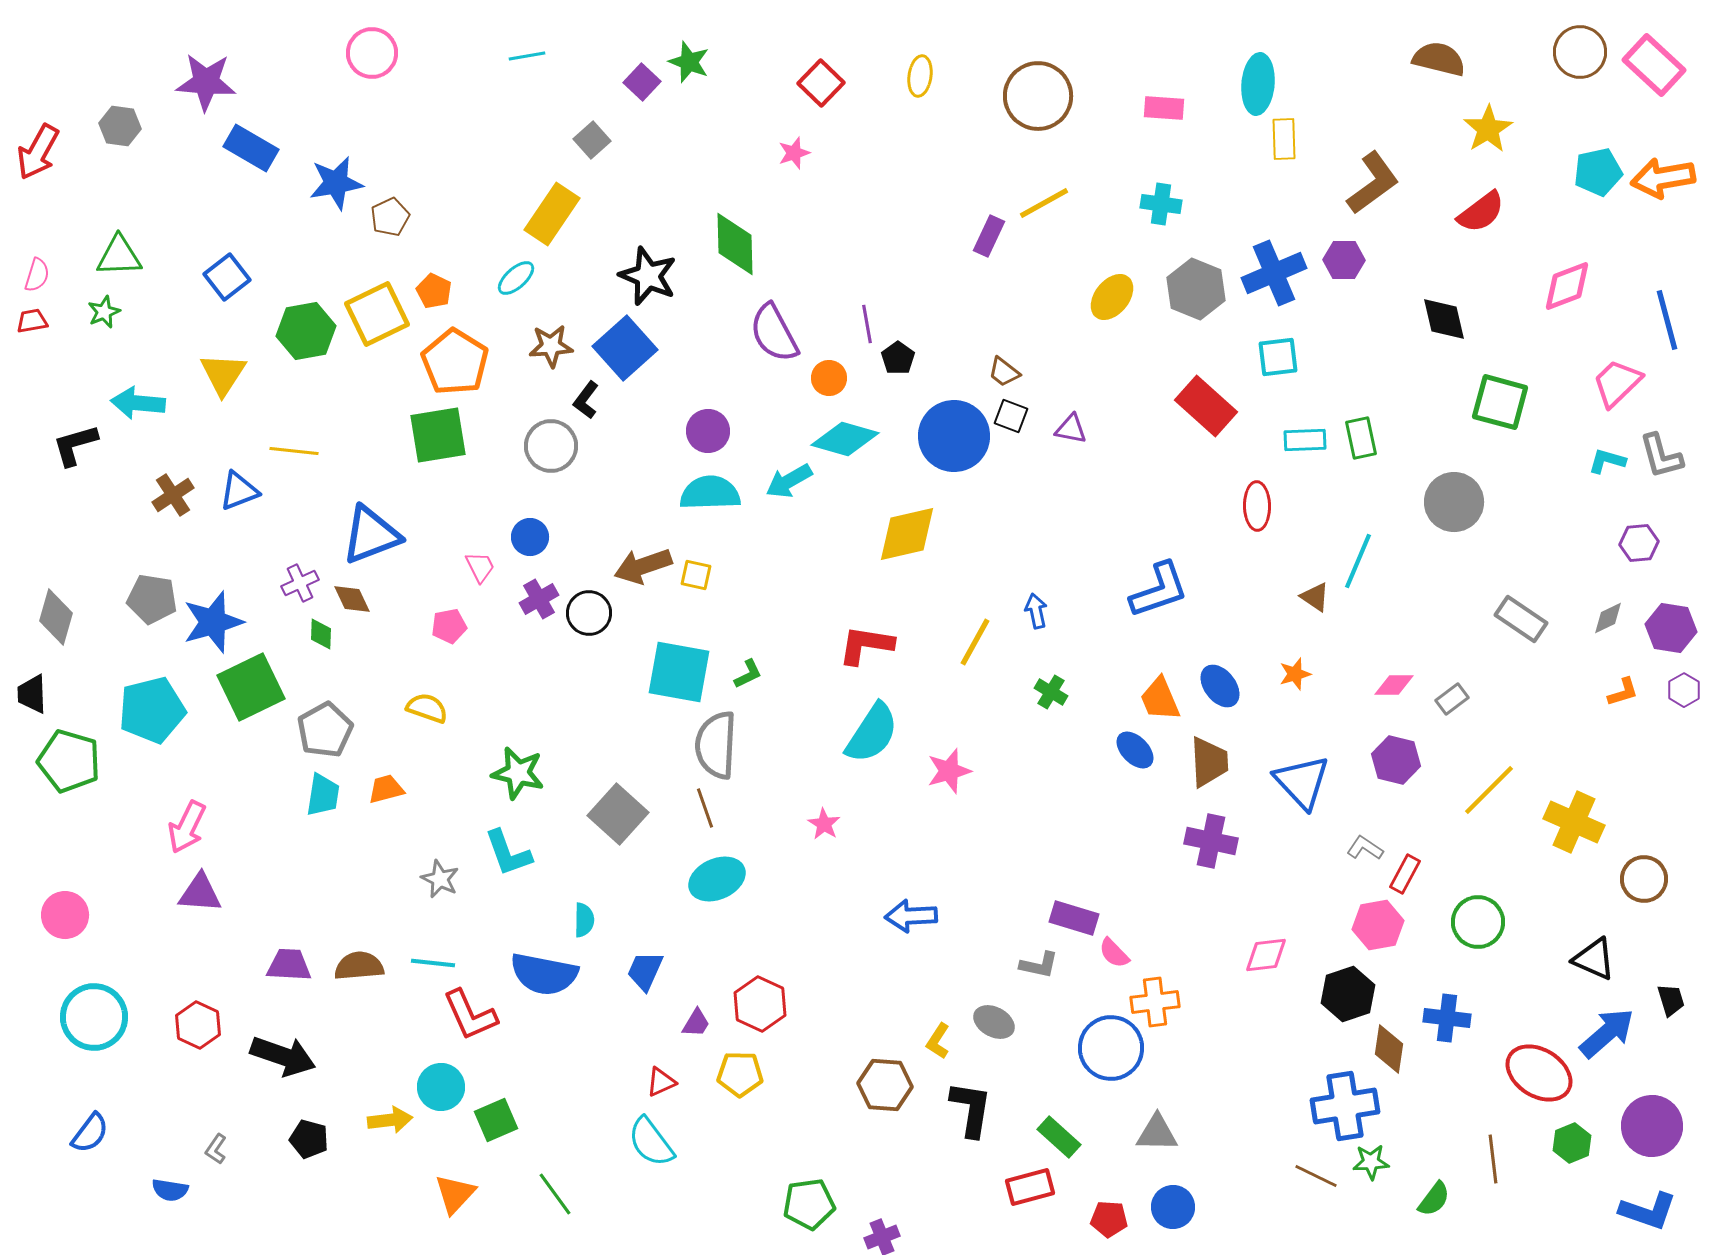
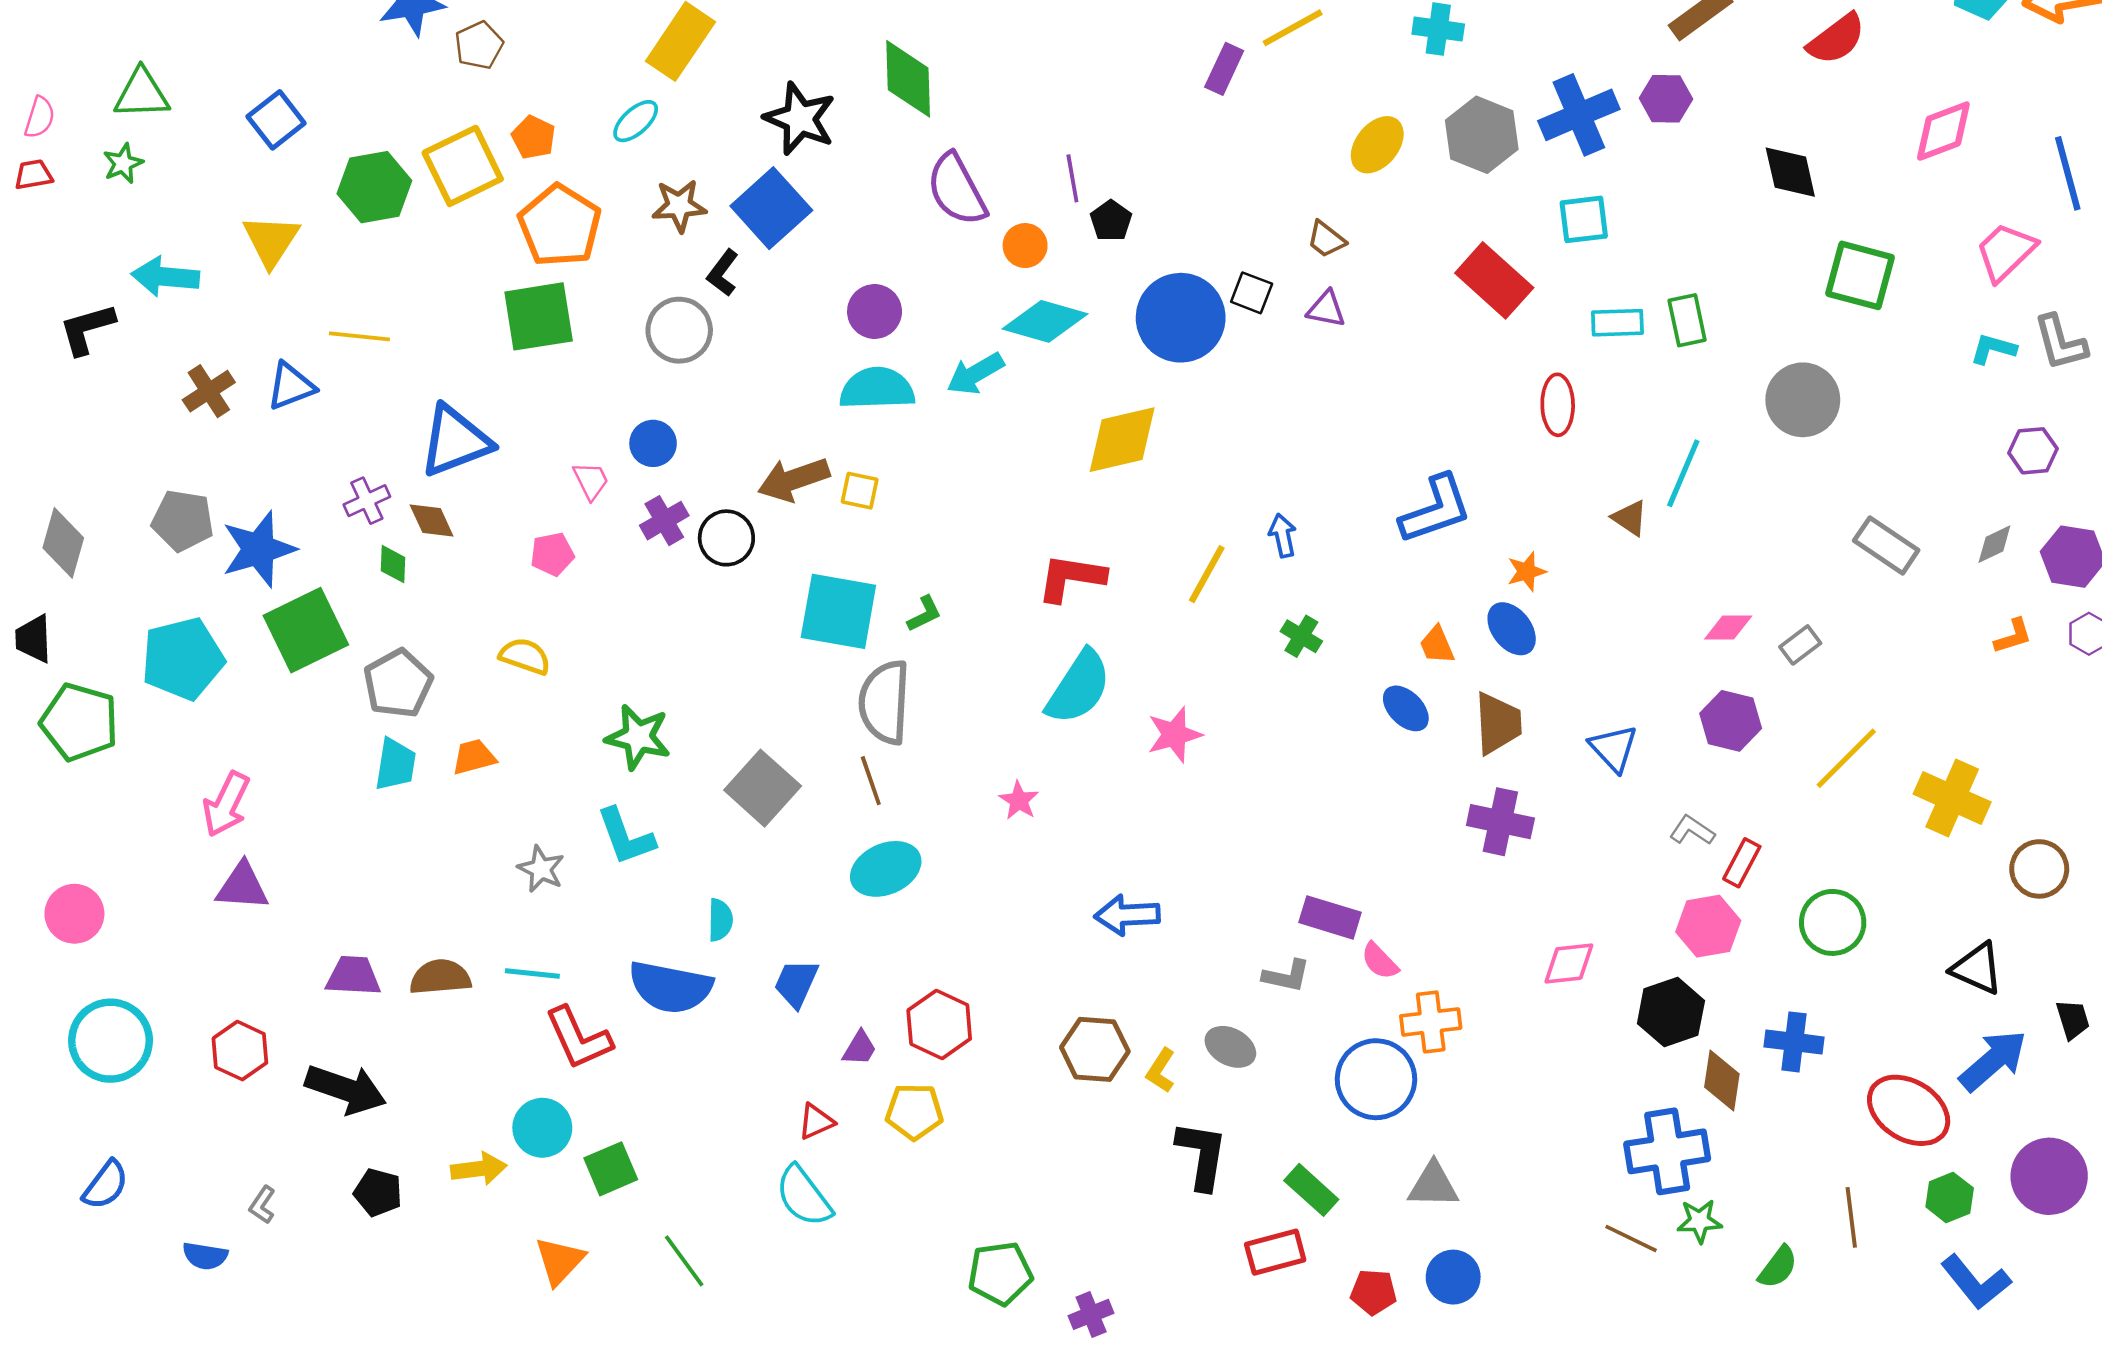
brown trapezoid: (1004, 372) -> (1326, 239), moved
orange star: (1295, 674) -> (1527, 572), moved
orange trapezoid: (1160, 699) -> (1437, 645), size x0.7
blue triangle: (1302, 782) -> (1614, 748), size x0.7
brown hexagon: (885, 1085) -> (1095, 1049), moved
blue L-shape: (1648, 1211) -> (1976, 1282), moved, turned 32

